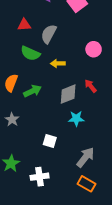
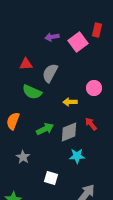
yellow arrow: (58, 64) -> (70, 102), moved
green arrow: (32, 91) -> (45, 129), moved
gray star: (12, 120) -> (23, 157), moved

